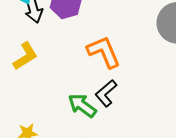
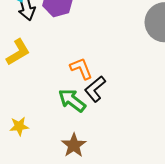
orange L-shape: (104, 52) -> (81, 68), moved, size x0.7

